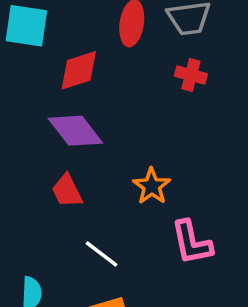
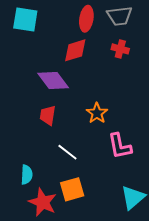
red diamond: (79, 70) -> (75, 50), moved
red trapezoid: (67, 191) -> (48, 115), turned 35

